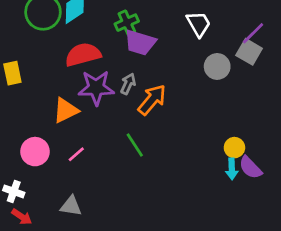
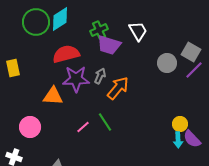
white trapezoid: (199, 24) -> (138, 31), moved
purple line: (253, 33) -> (194, 70), moved
orange triangle: (66, 110) -> (53, 96), turned 30
pink line: (76, 154) -> (83, 127), moved

